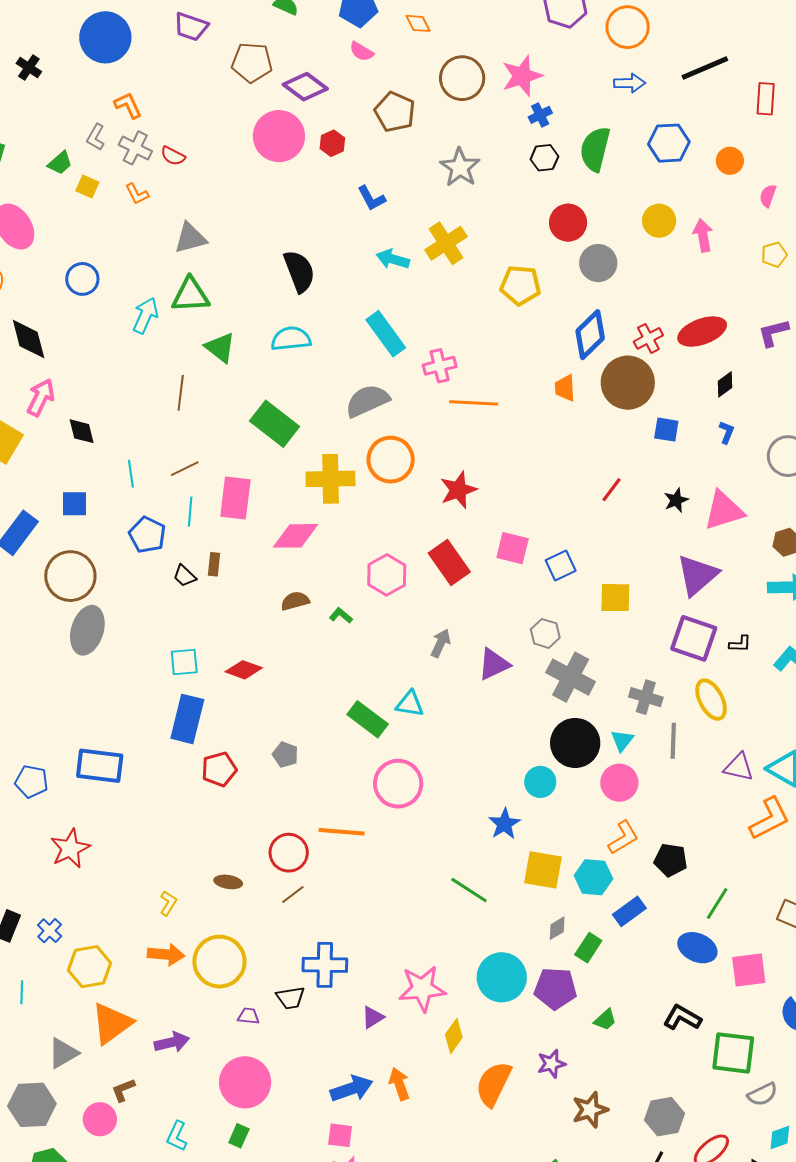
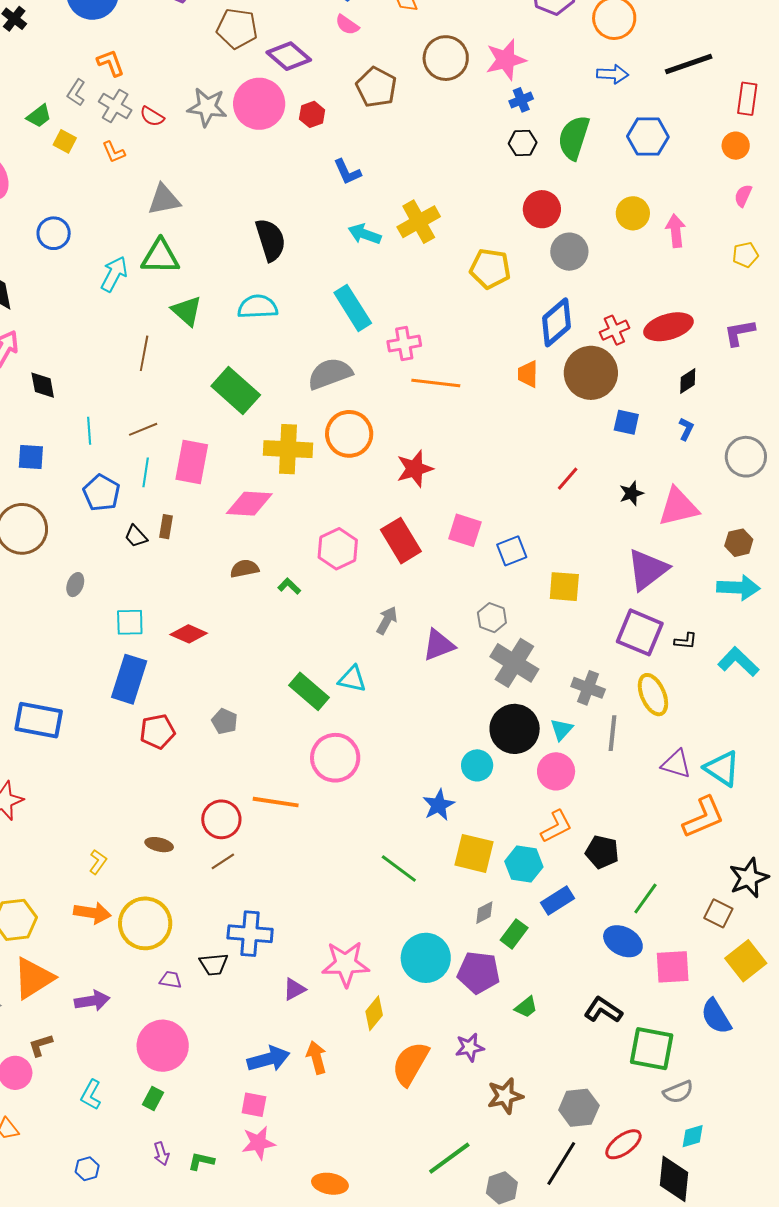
orange circle: (730, 161) -> (736, 146), moved
gray star: (460, 167) -> (207, 107), moved, turned -30
gray ellipse: (87, 630) -> (75, 585), moved, size x0.5

